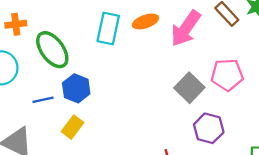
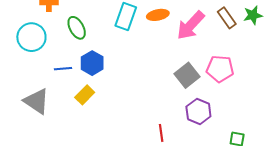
green ellipse: (52, 50) -> (77, 28), size x0.7

